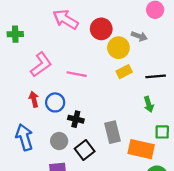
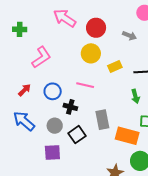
yellow circle: (118, 48) -> (91, 53), moved
pink line: (77, 74) -> (85, 85), moved
red arrow: (34, 99) -> (25, 90), moved, turned 56
blue arrow: (24, 137) -> (24, 121), turned -35

